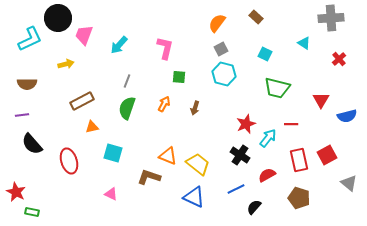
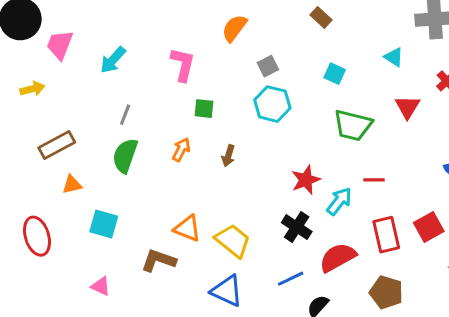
orange semicircle: (217, 23) -> (234, 28), moved
red triangle: (321, 100) -> (408, 107), moved
red semicircle: (267, 175) -> (338, 257), size x1.4

